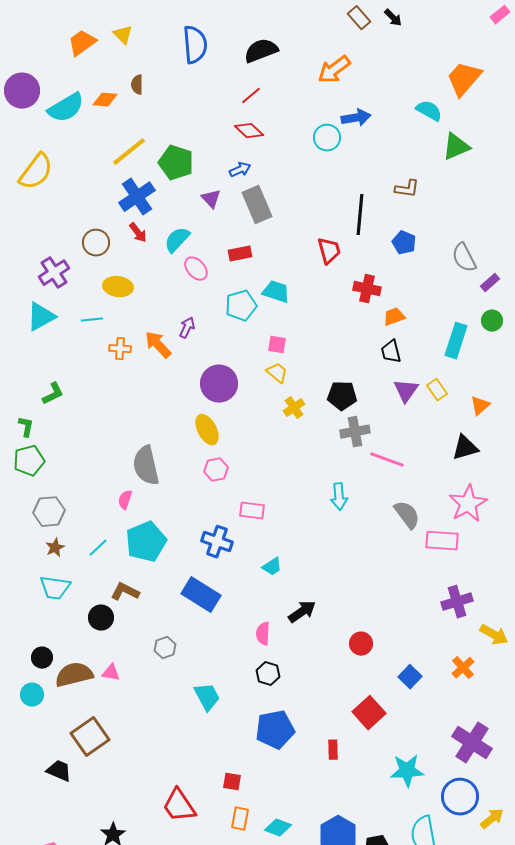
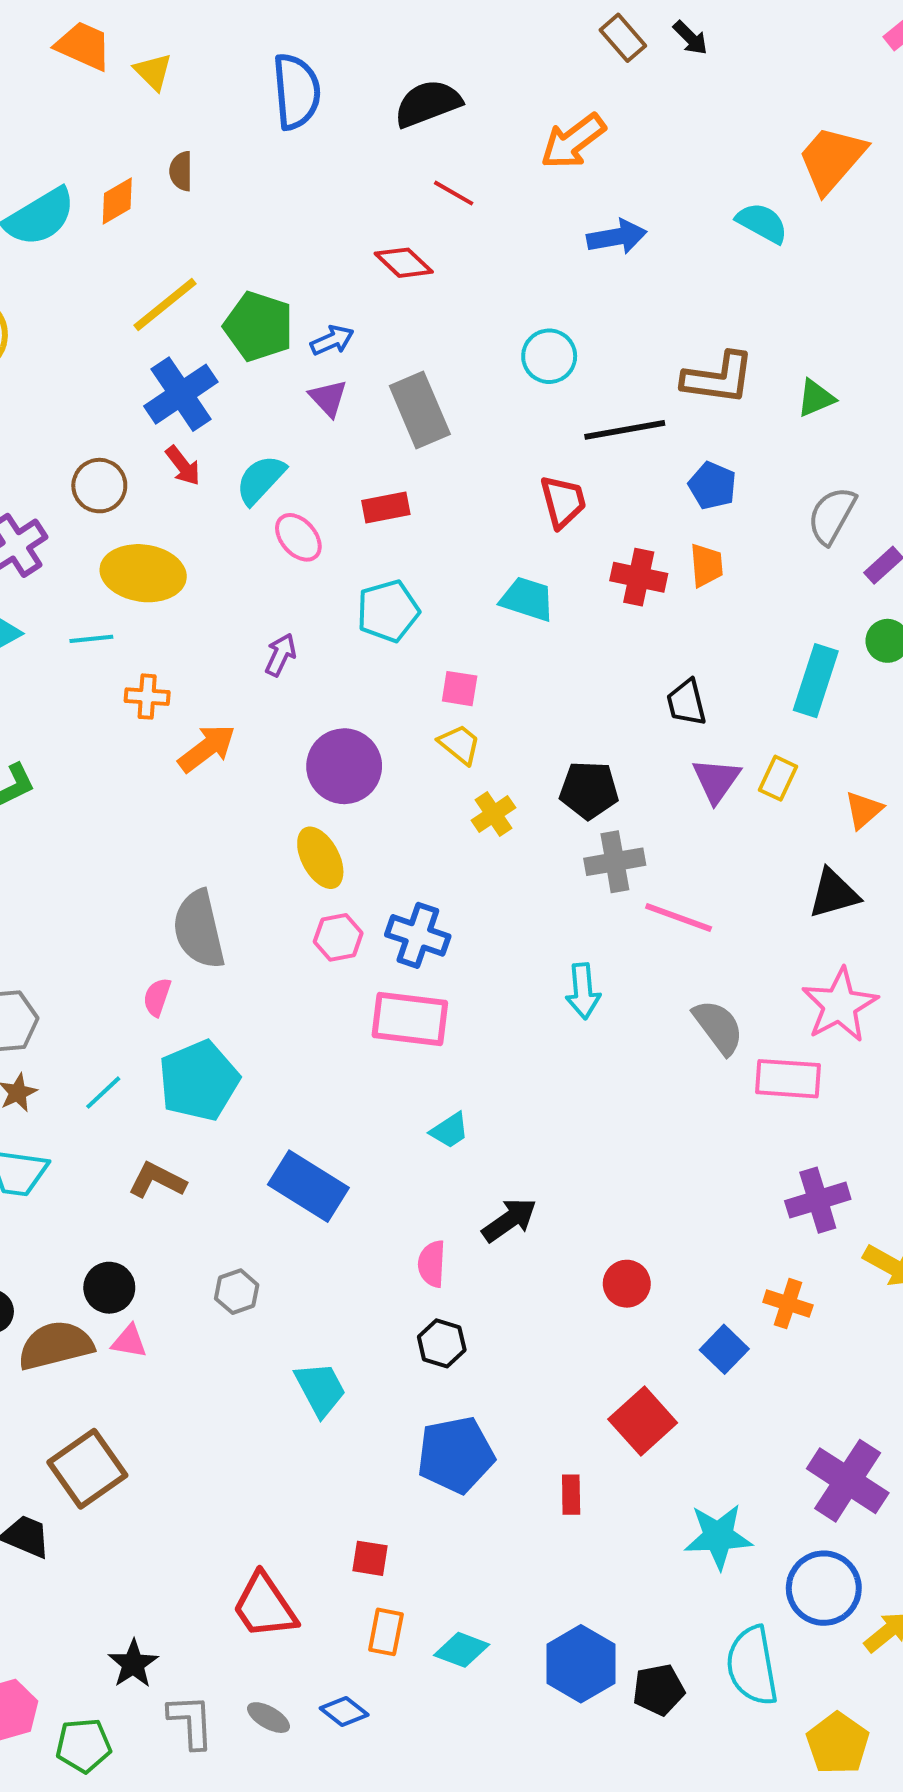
orange trapezoid: (82, 43) -> (83, 46), moved, turned 60
red line: (251, 96) -> (454, 193), moved, turned 70
orange diamond: (105, 100) -> (117, 201), turned -35
cyan circle: (327, 138) -> (549, 356), moved
green triangle: (456, 147) -> (816, 398), moved, size x0.7
blue arrow: (240, 170) -> (332, 340), moved
brown L-shape: (407, 189) -> (718, 378), size x1.5
black line: (360, 215) -> (625, 430), turned 75
gray semicircle: (464, 258) -> (832, 515), turned 56
yellow ellipse: (118, 287) -> (143, 573), size x1.4
cyan trapezoid: (276, 292) -> (527, 599), moved
orange trapezoid: (394, 317) -> (706, 565), moved, turned 105
orange arrow: (158, 345) -> (207, 748), moved, turned 96
yellow rectangle: (437, 390) -> (778, 778), turned 60
pink rectangle: (252, 511) -> (410, 1019), size x1.5
blue cross: (217, 542) -> (418, 935), moved
black circle: (101, 618) -> (109, 1288), moved
orange cross: (463, 668) -> (788, 1304), moved, turned -30

